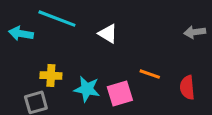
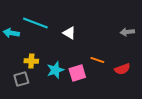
red semicircle: (187, 87) -> (122, 69), turned -105
cyan star: (87, 89) -> (55, 70), turned -30

